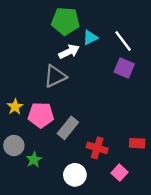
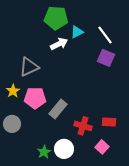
gray triangle: (55, 76) -> (29, 67), moved
red rectangle: (137, 143) -> (109, 122), moved
green star: (34, 160) -> (44, 152), moved

